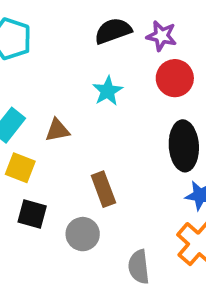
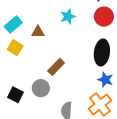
brown rectangle: (103, 189) -> (56, 67), turned 54
black square: (32, 214) -> (15, 95), moved

